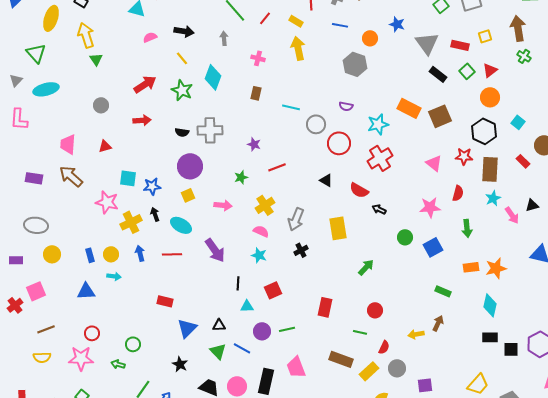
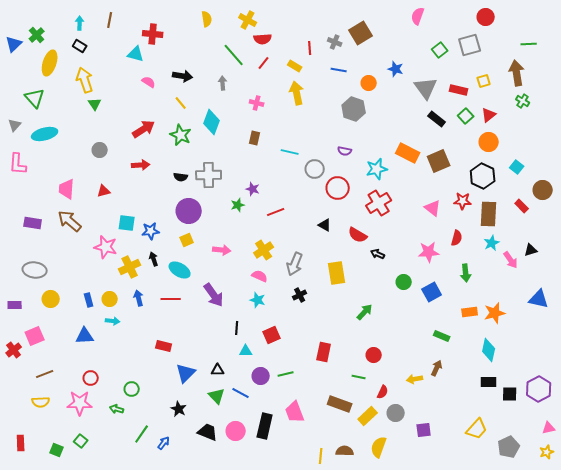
pink semicircle: (150, 37) -> (149, 82), turned 56
green star: (241, 177) -> (238, 205), moved

